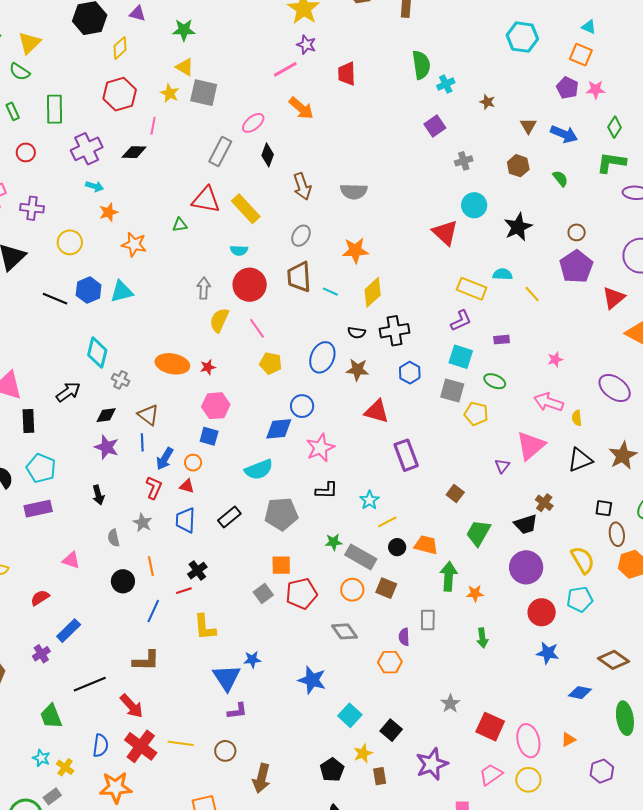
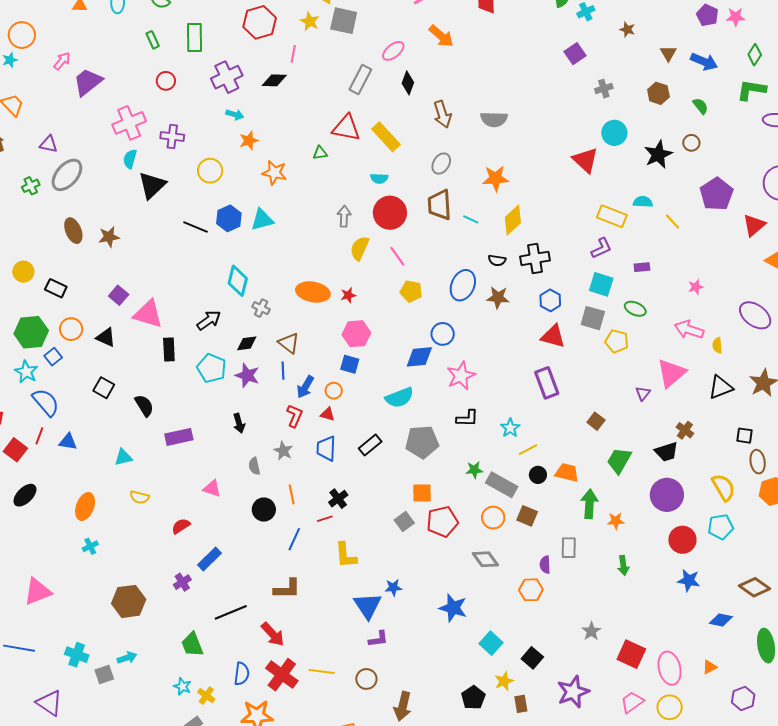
brown circle: (577, 232) -> (691, 143), moved
red triangle: (377, 411) -> (553, 336), moved
cyan pentagon: (41, 468) -> (212, 368), moved

